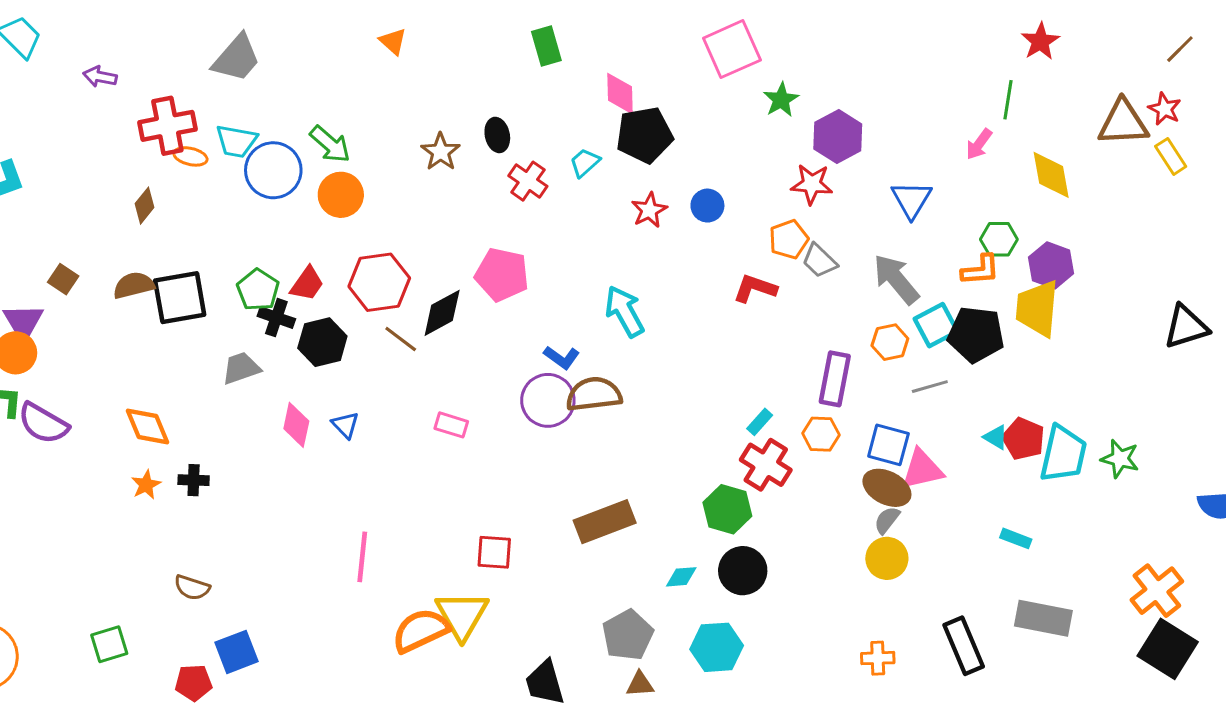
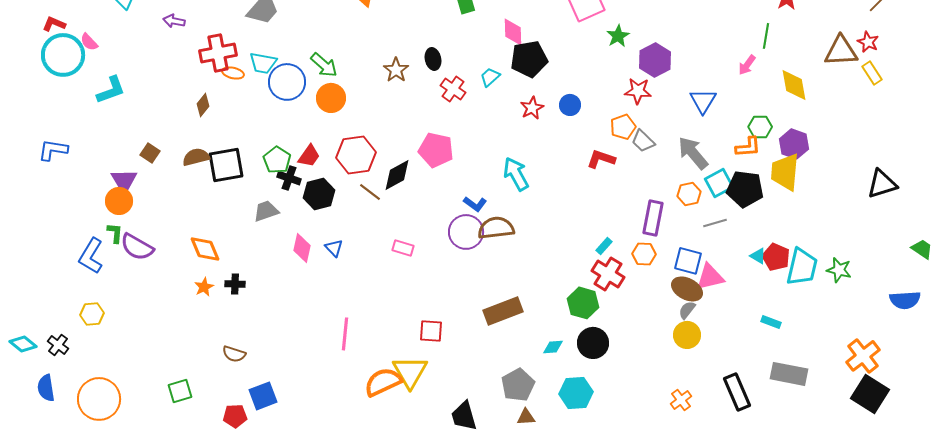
orange cross: (878, 658) -> (681, 400), turned -35

